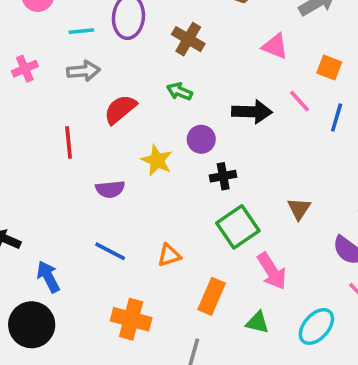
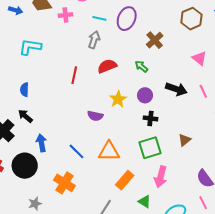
pink cross: (25, 69) -> (65, 15), moved
gray arrow: (84, 71) -> (94, 40), turned -84
purple semicircle: (110, 189) -> (95, 116), moved
brown triangle: (299, 209) -> (185, 140), moved
blue line: (110, 251) -> (76, 151), moved
orange triangle: (169, 255) -> (109, 151), size x1.6
pink arrow: (272, 271) -> (161, 177), turned 30
orange cross: (131, 319) -> (64, 183), moved

